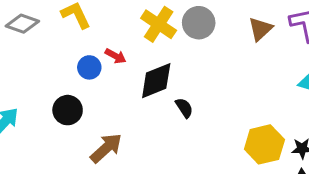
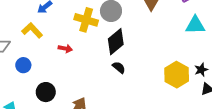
blue circle: (89, 67) -> (23, 65), moved
black diamond: (156, 81) -> (116, 42), moved

